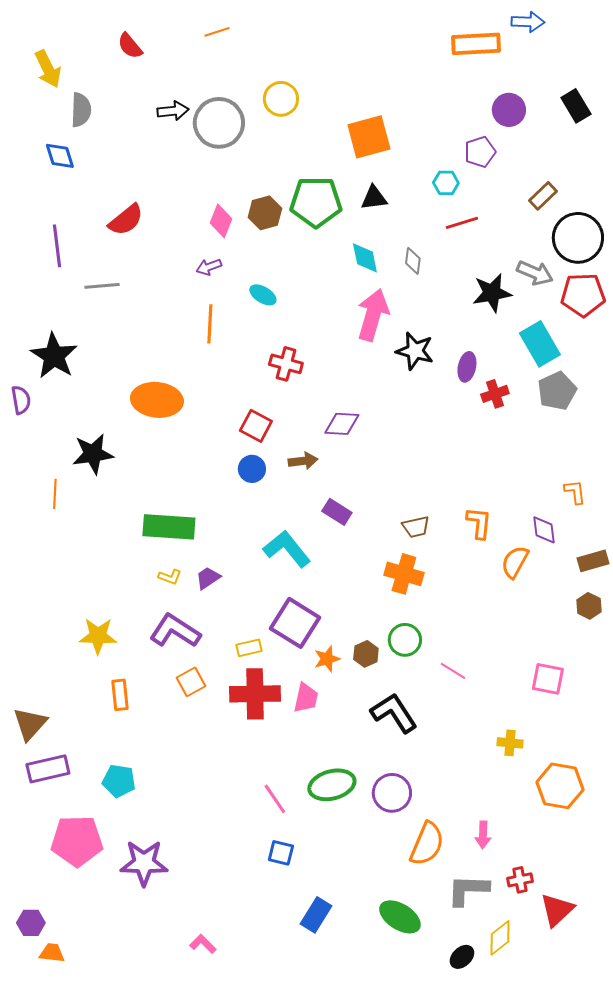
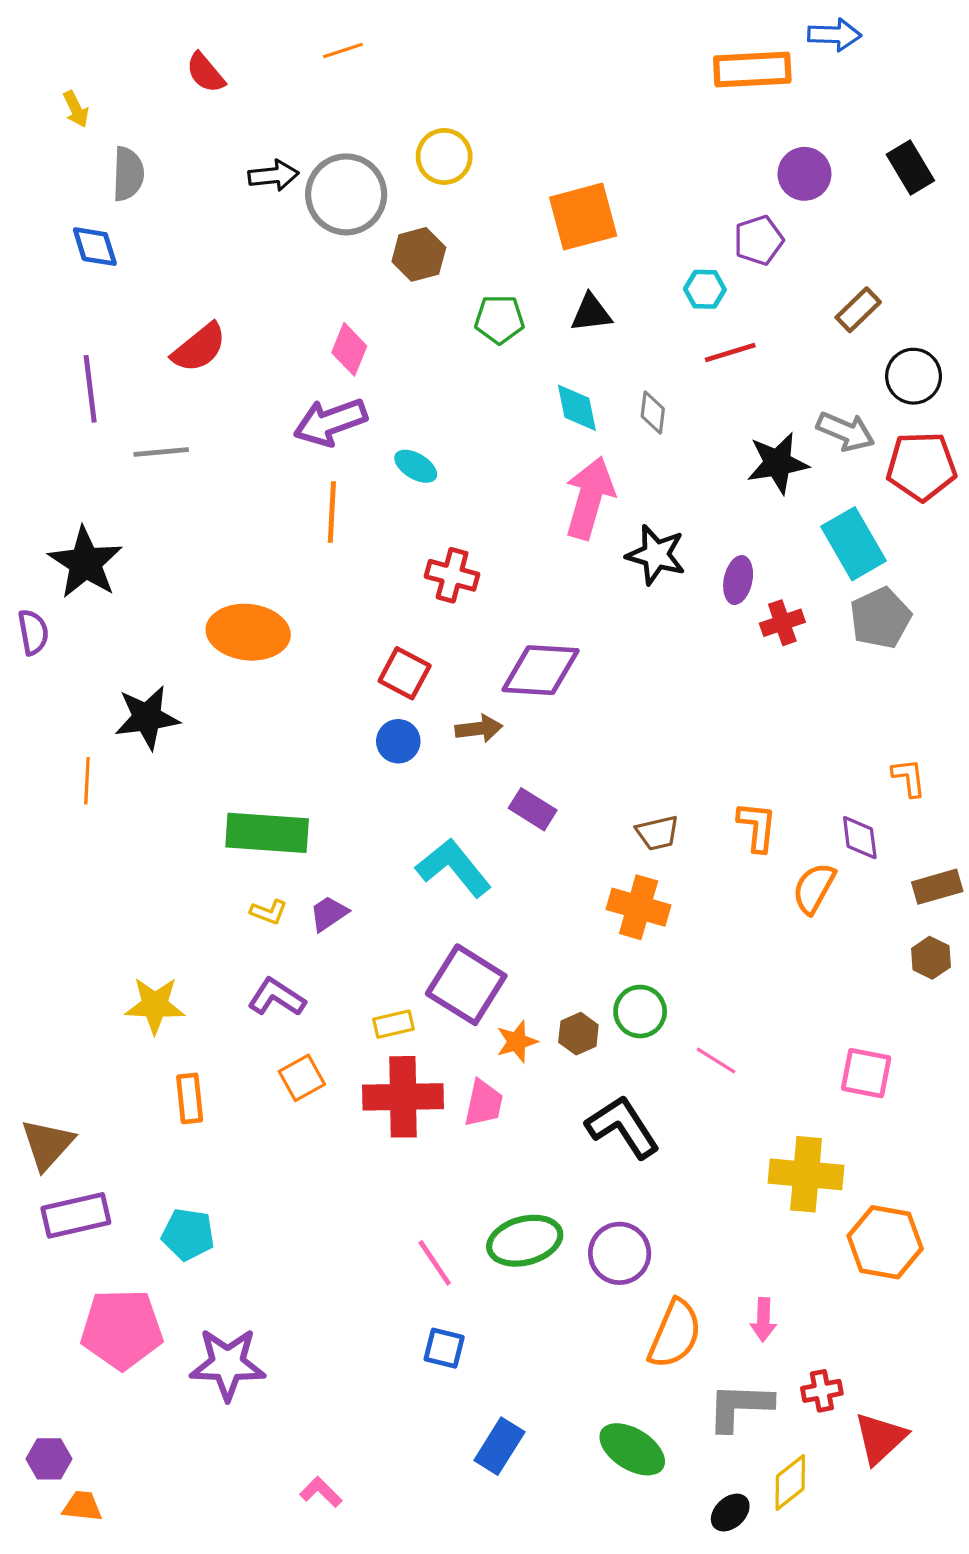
yellow arrow: (48, 69) -> (76, 109), size x0.6
green pentagon: (316, 202) -> (499, 319), size x0.6
brown hexagon: (265, 213) -> (419, 254), moved
black circle: (578, 238) -> (914, 376), size x0.7
purple arrow: (209, 267) -> (330, 422), size x1.8
purple diamond: (342, 424) -> (541, 670), size x1.4
purple L-shape: (175, 631) -> (277, 997), size x0.7
yellow cross: (510, 743) -> (806, 1174), size x1.8

